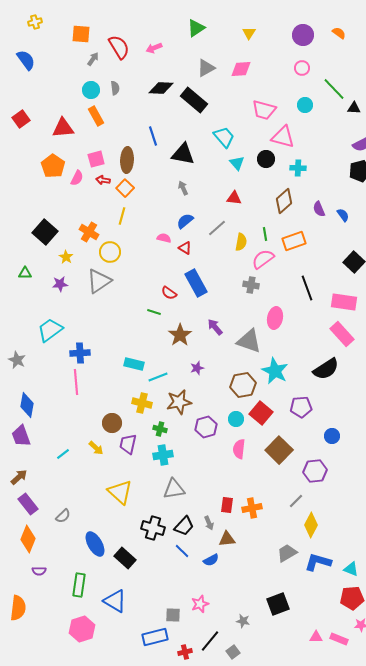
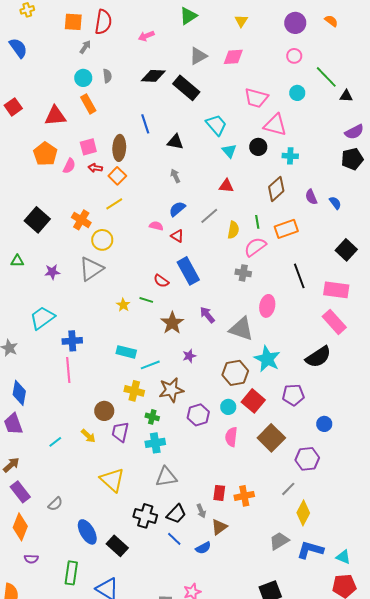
red semicircle: (119, 47) -> (103, 22), moved, turned 40
black triangle: (183, 154) -> (175, 142), size x0.7
yellow line: (122, 216) -> (114, 204), turned 42
yellow star: (66, 257) -> (123, 305), moved
brown triangle: (227, 539) -> (219, 527), turned -30

